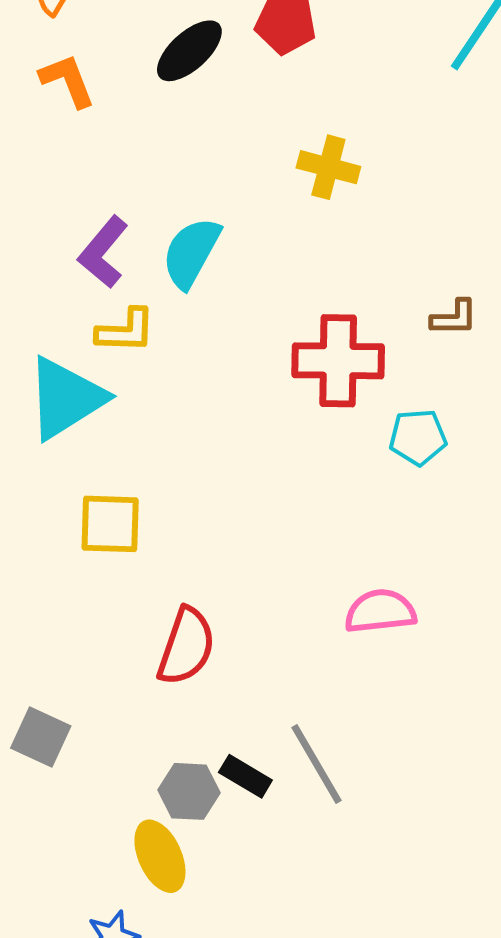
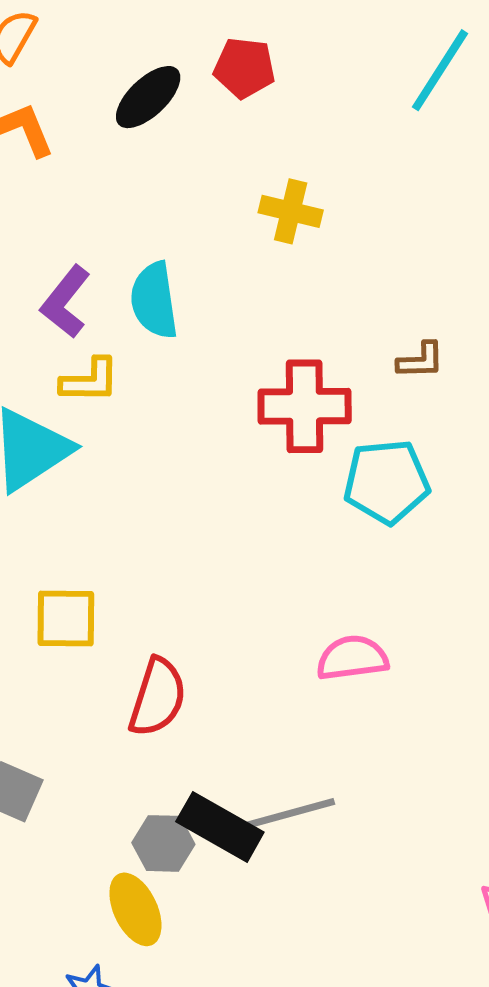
cyan semicircle: (191, 253) -> (154, 300), turned -36
cyan pentagon: (418, 437) -> (386, 482), size x1.5
yellow square: (110, 524) -> (66, 618), moved
gray line: (316, 764) -> (291, 813), turned -74
black rectangle: (245, 776) -> (220, 827), size x1.6

